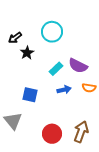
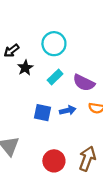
cyan rectangle: (56, 69) -> (55, 77), moved
blue square: (30, 95) -> (42, 113), moved

